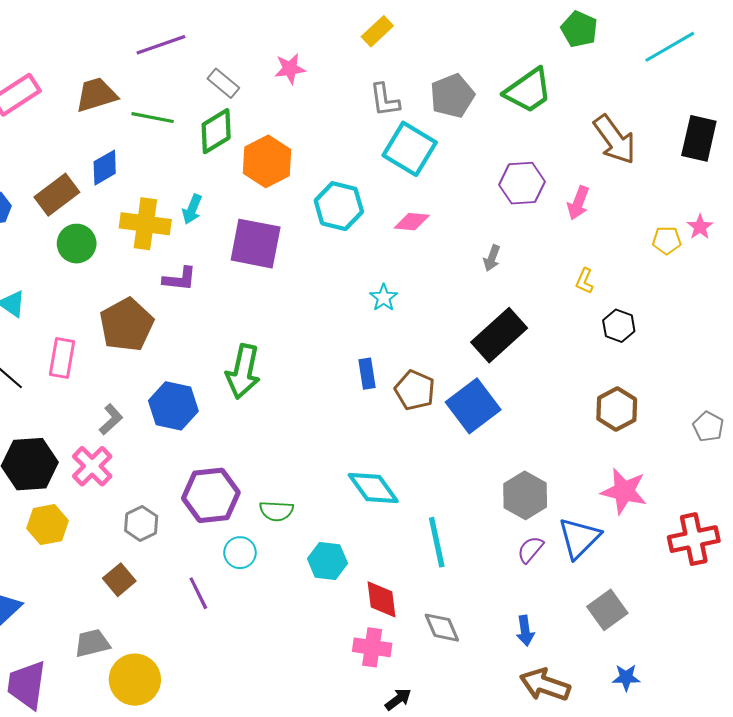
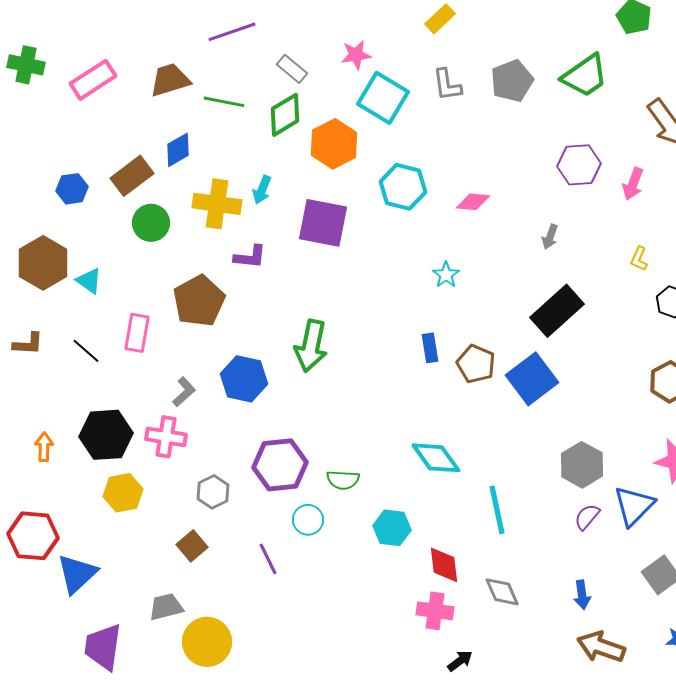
cyan square: (410, 149) -> (383, 98), moved
pink cross: (92, 466) -> (166, 437), turned -36

